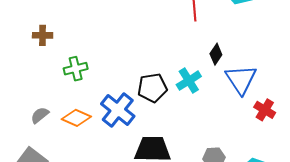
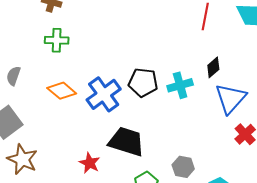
green cross: (76, 69) -> (57, 40), moved
gray semicircle: (40, 115) -> (13, 76), moved, turned -48

